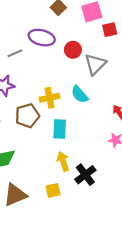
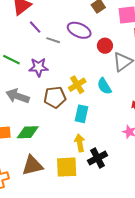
gray line: (15, 53) -> (53, 40), turned 32
yellow cross: (50, 98) -> (77, 85), turned -30
yellow square: (53, 190) -> (67, 167), size x1.6

